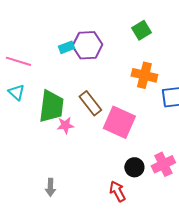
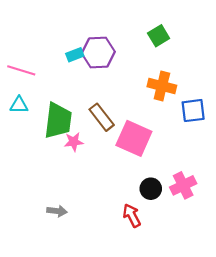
cyan triangle: (16, 92) -> (19, 105), turned -42
gray arrow: (50, 187) -> (57, 211), turned -84

